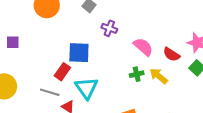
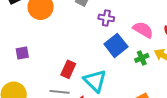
purple square: (13, 42) -> (22, 53), moved
blue square: (79, 53) -> (116, 45), moved, turned -30

